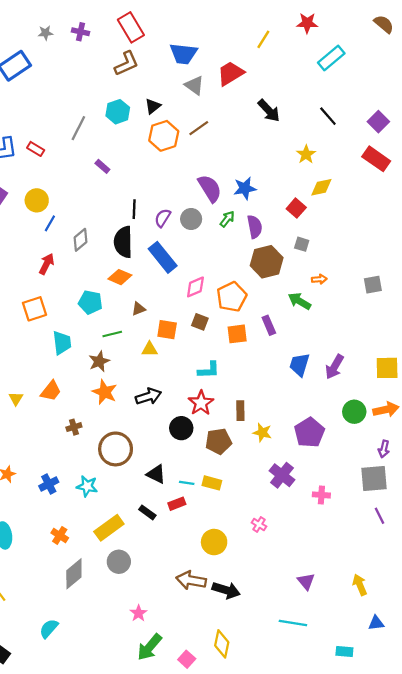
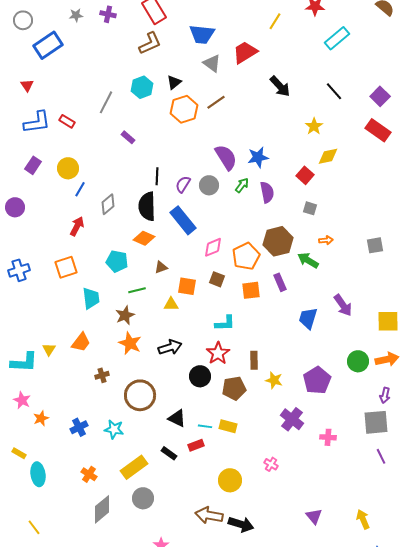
brown hexagon: (267, 262) -> (278, 241), moved
purple arrow: (335, 367) -> (343, 305), moved, turned -65

